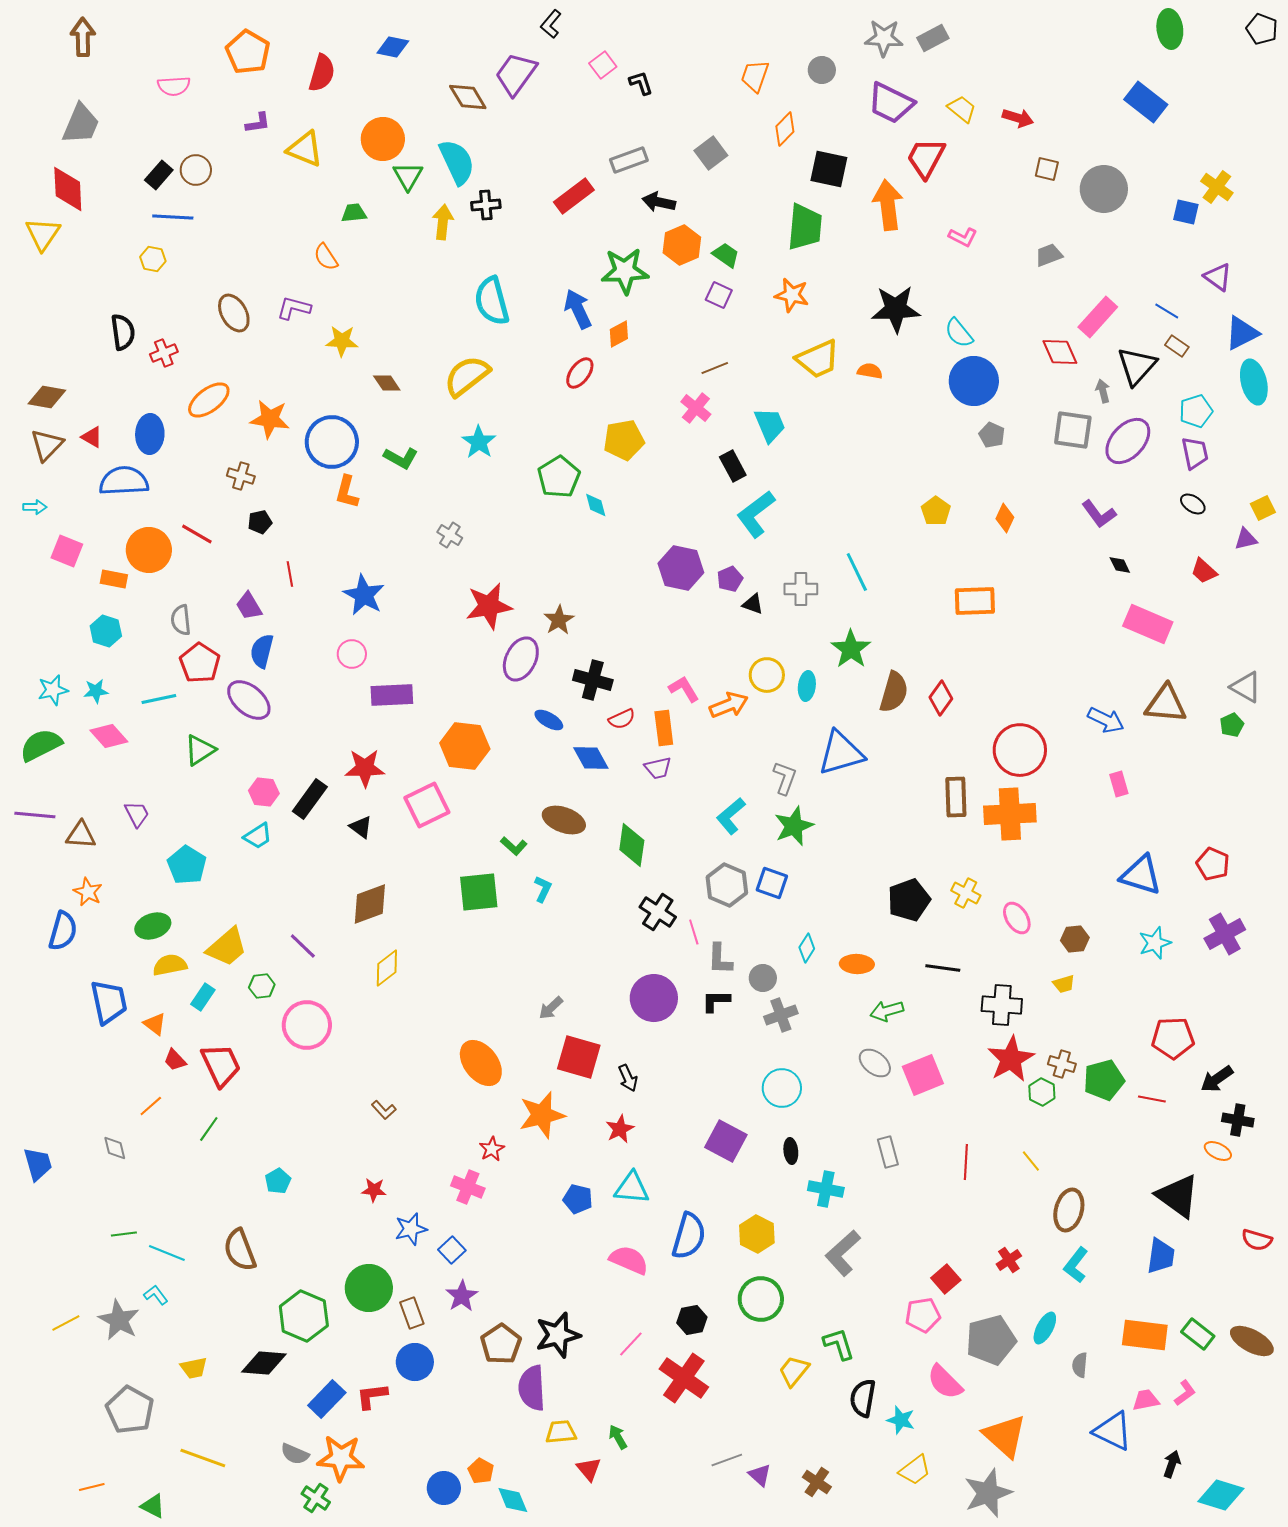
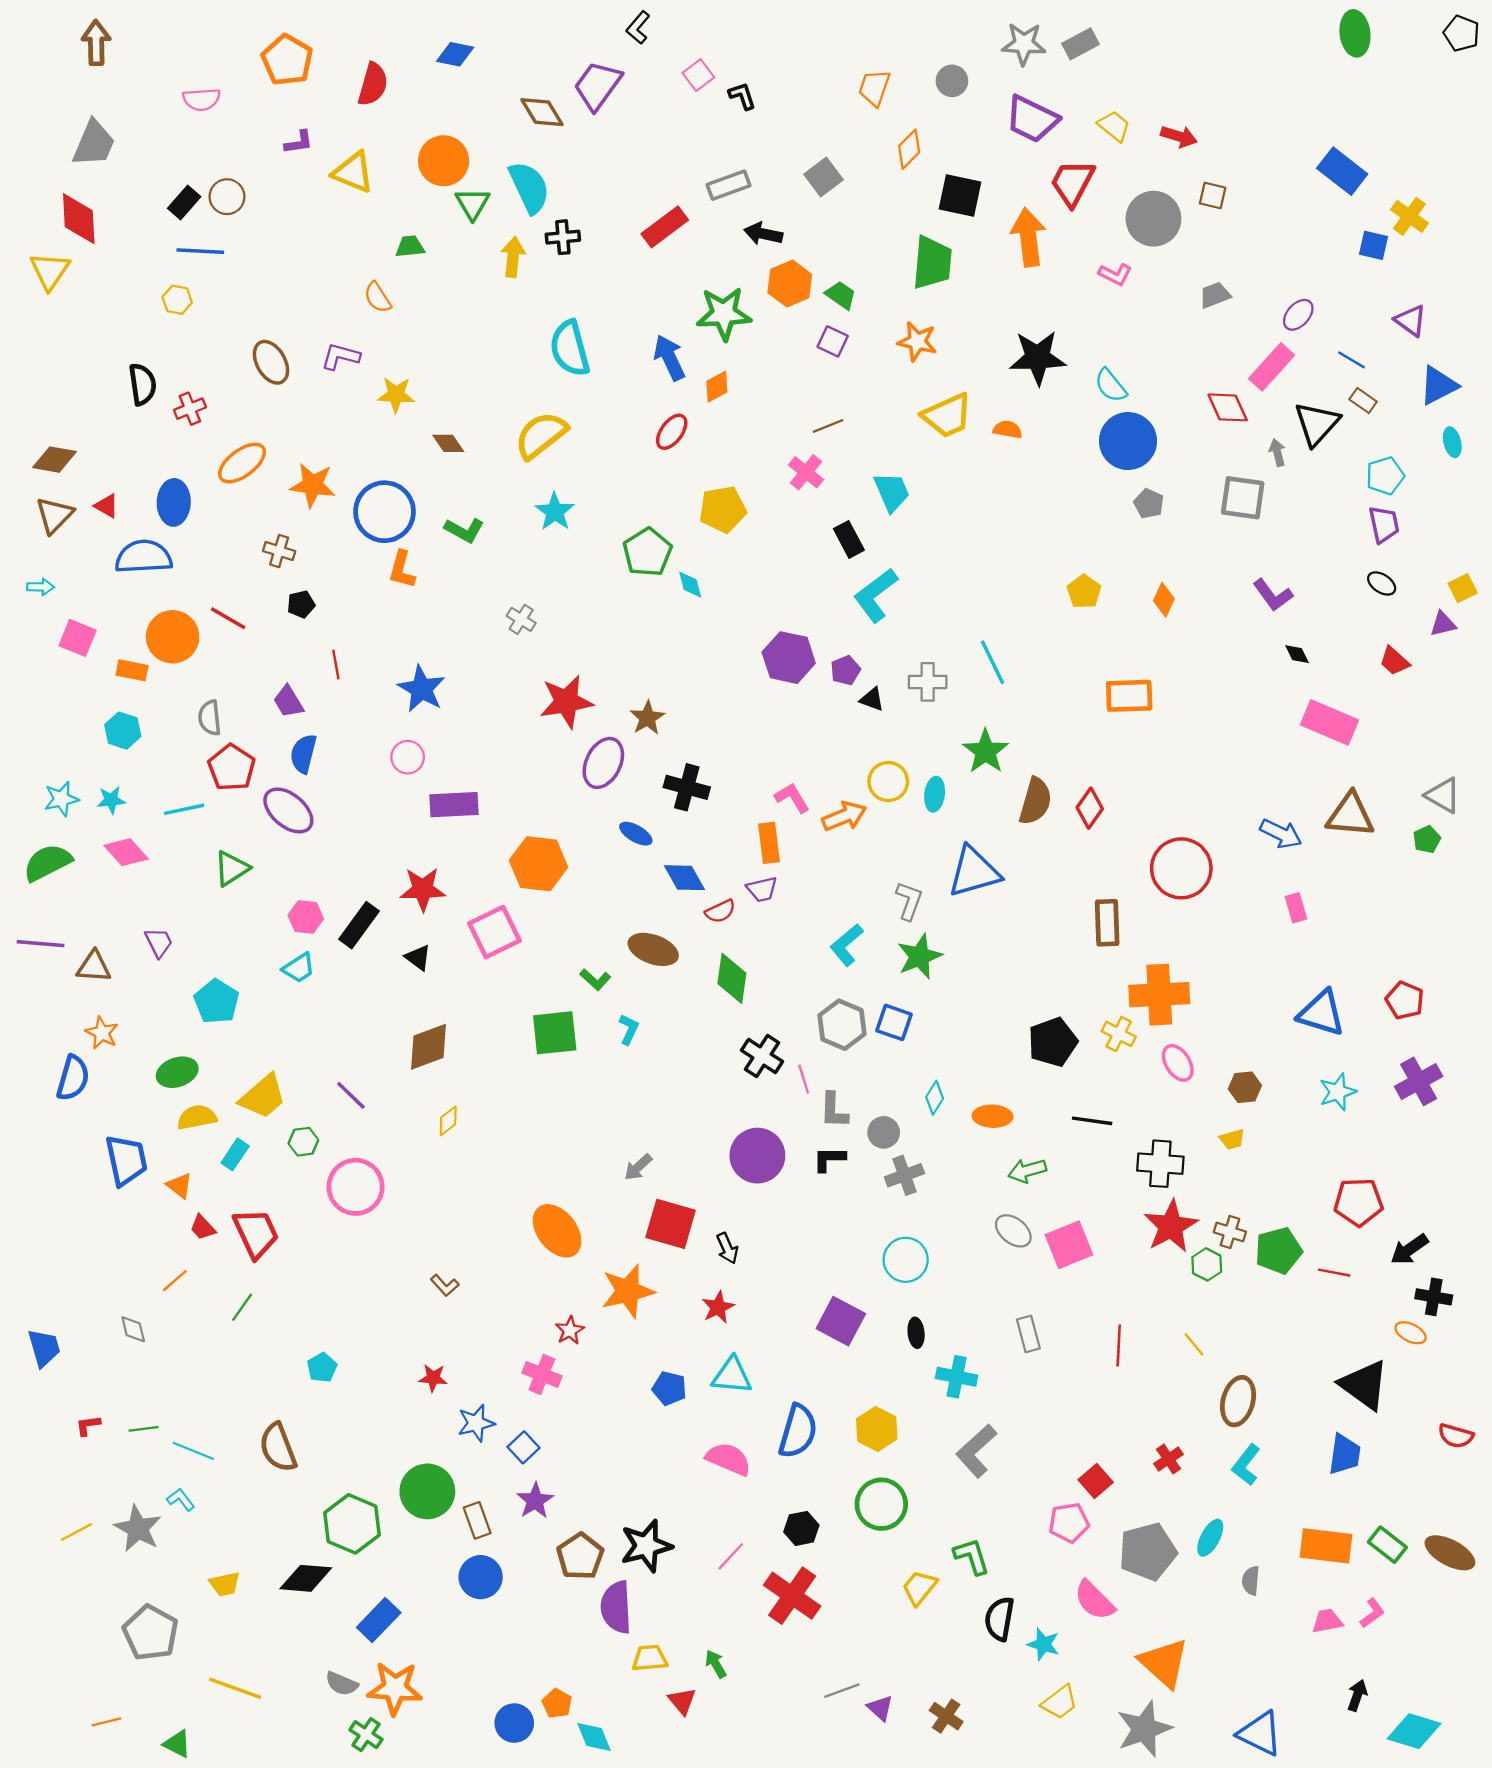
blue rectangle: (1146, 102) -> (1342, 171), moved
gray circle: (1104, 189) -> (1153, 219), moved
cyan ellipse: (1254, 382) -> (1452, 442), size x0.6
purple ellipse: (1128, 441) -> (1298, 315), moved, size x0.6
red semicircle: (622, 719) -> (720, 911), moved
orange cross: (1010, 814) -> (1159, 995), moved
yellow diamond: (387, 968) -> (448, 1121), size x0.7
red L-shape: (372, 1396) -> (88, 1425), moved, size x0.7
blue triangle: (1113, 1431) -> (1260, 1733), moved

